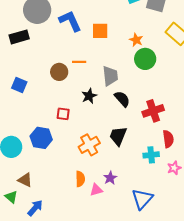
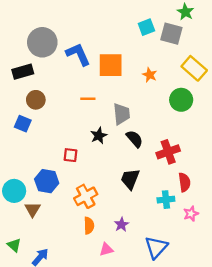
orange square: (100, 31) -> (111, 65), size x1.4
green circle: (145, 59) -> (181, 100), moved
brown circle: (59, 72) -> (36, 100), moved
orange cross: (89, 145) -> (86, 196), moved
brown triangle: (25, 180) -> (33, 209), moved, turned 35
pink triangle: (96, 190) -> (106, 249), moved

